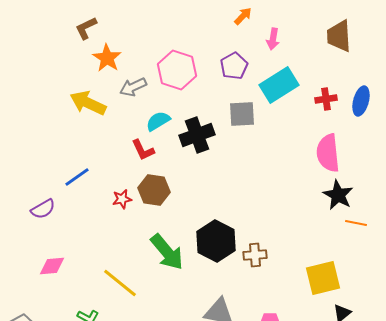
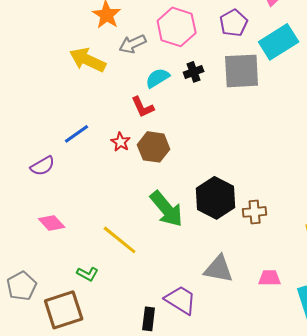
gray square: (242, 114) -> (242, 71), size x1.4
black cross: (197, 135) -> (194, 72), moved, size x0.6
red star: (122, 199) -> (121, 142), moved, turned -30
pink diamond: (52, 266) -> (52, 223), turned 52

